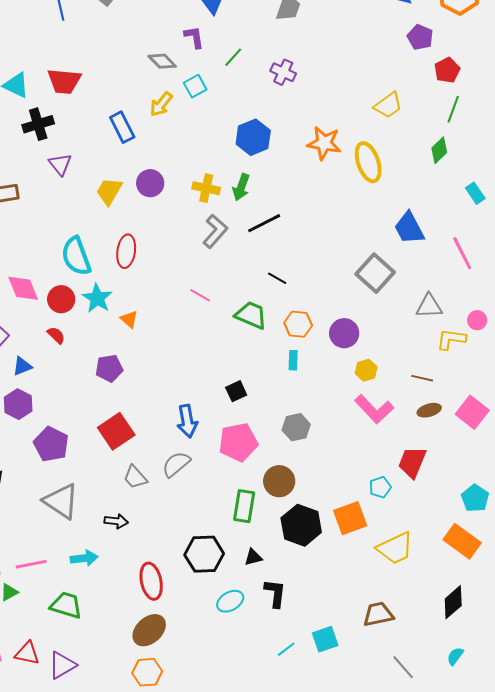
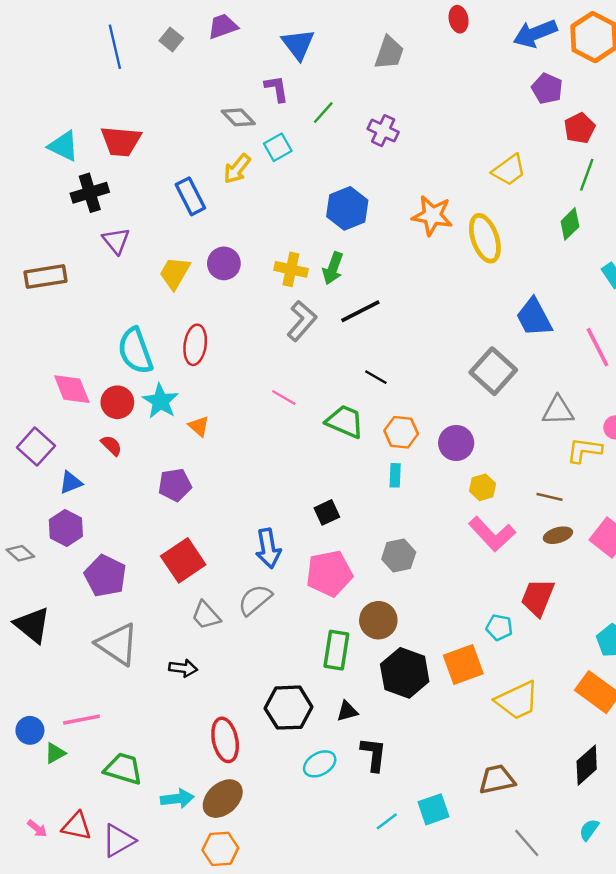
cyan pentagon: (380, 487) -> (499, 627), turned 30
cyan arrow: (84, 558) -> (177, 799), moved

